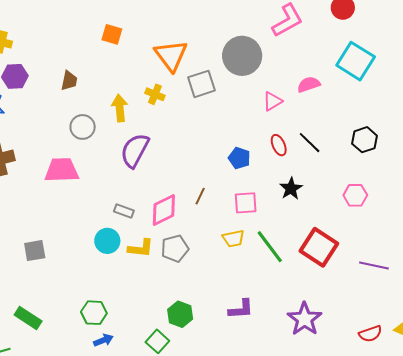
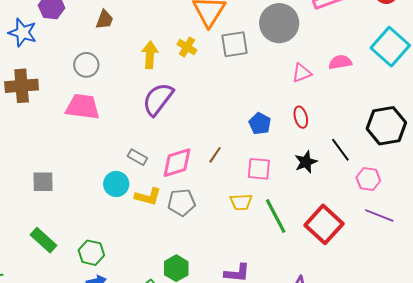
gray circle: (83, 127) -> (86, 65), moved
black hexagon: (365, 140) -> (386, 126), size x1.5
black line: (310, 143) -> (340, 150), moved
purple line: (374, 265) -> (379, 216), moved
green rectangle: (28, 318) -> (43, 240), moved

